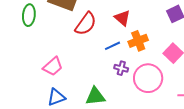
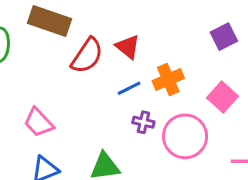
red triangle: (122, 18) -> (128, 47), moved
pink trapezoid: (53, 66) -> (39, 122), turned 90

